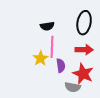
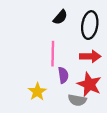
black semicircle: (47, 26) -> (60, 17), moved, turned -40
yellow star: (40, 58) -> (37, 92), moved

